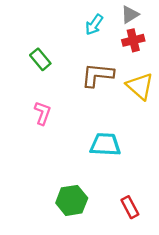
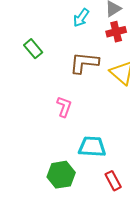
pink L-shape: (43, 113) -> (64, 107), moved
cyan trapezoid: (105, 144) -> (92, 147), moved

